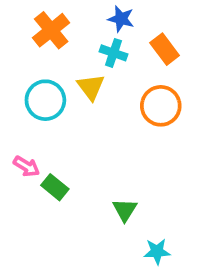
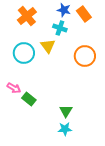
orange rectangle: (165, 49) -> (84, 14), moved
cyan star: (157, 251) -> (65, 129), moved

